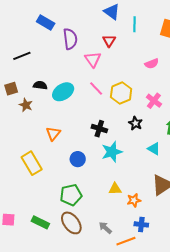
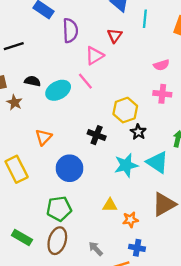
pink triangle: (93, 59) -> (94, 56), turned 30
pink line: (96, 88) -> (85, 81), moved
yellow hexagon: (121, 93) -> (125, 110), moved
pink cross: (154, 101) -> (162, 94), moved, turned -35
cyan triangle: (154, 149) -> (157, 162), size x1.5
cyan star: (112, 152) -> (126, 165), moved
blue circle: (78, 159) -> (70, 168), size x1.5
brown ellipse: (71, 223) -> (57, 241), turned 50

